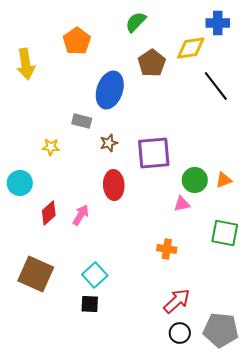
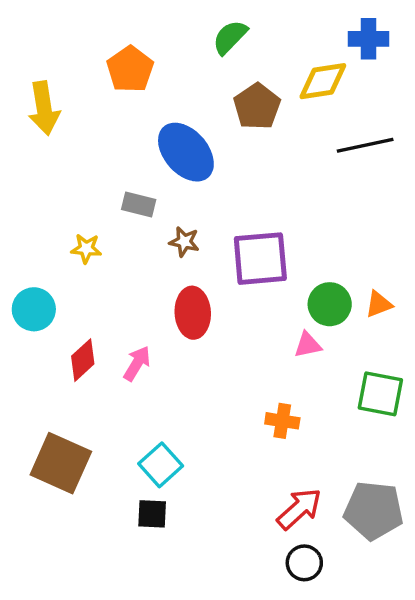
black line: (216, 86) -> (365, 145), turned -64
blue ellipse: (110, 90) -> (186, 152), turned -60
brown star: (109, 143) -> (184, 242), turned 30
gray pentagon: (221, 330) -> (374, 510), moved

